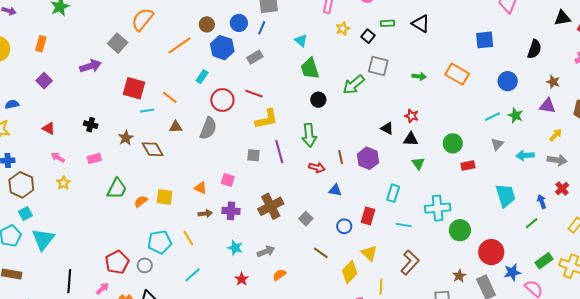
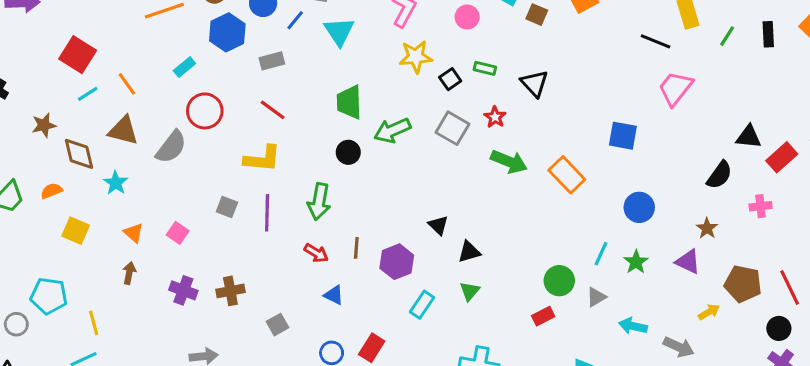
yellow star: (343, 29) -> (416, 57), size x1.5
cyan triangle: (301, 41) -> (339, 31), moved, size x1.5
black semicircle: (534, 49) -> (719, 175), moved
green arrow: (419, 76) -> (509, 162), size x1.6
green arrow: (354, 85) -> (392, 130), moved
red line: (254, 94) -> (273, 110), moved
cyan line: (147, 111) -> (88, 94), turned -40
red star: (412, 116) -> (495, 117), moved
cyan line: (492, 117) -> (601, 254), turned -56
brown triangle: (176, 127) -> (123, 131), size x1.5
yellow arrow: (556, 135) -> (709, 312), moved
black triangle: (411, 139) -> (469, 252), turned -35
green circle: (453, 143) -> (559, 281), moved
red rectangle: (468, 165) -> (543, 316), turned -32
cyan rectangle: (393, 193) -> (422, 305), moved
orange semicircle: (141, 201) -> (52, 191), moved
brown cross: (271, 206) -> (230, 291), size x0.7
purple cross: (231, 211) -> (183, 290), moved
brown arrow: (205, 214) -> (129, 273), turned -88
yellow line: (188, 238) -> (94, 323), moved
cyan star: (235, 248) -> (116, 183), moved

